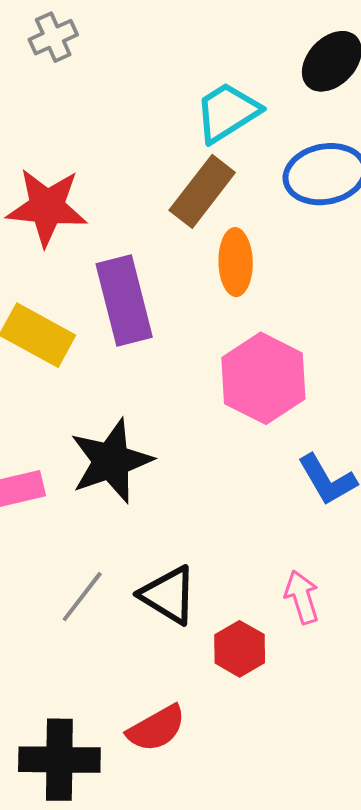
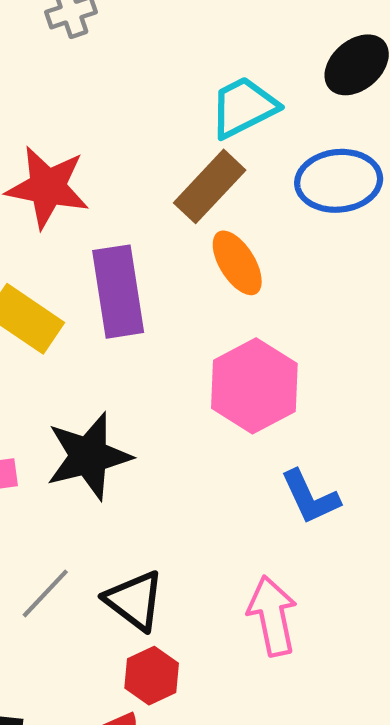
orange ellipse: (236, 262) -> (237, 263), turned -36
pink arrow: (302, 597) -> (272, 616), size x1.4
red hexagon: (240, 649) -> (152, 676), moved

